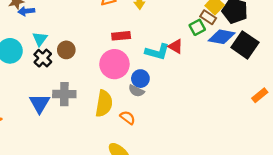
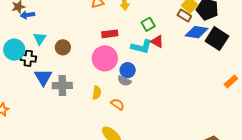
green square: (197, 27) -> (148, 24), moved
black cross: (43, 58) -> (28, 58), moved, turned -35
blue triangle: (40, 103) -> (43, 77), moved
yellow semicircle: (104, 104) -> (97, 93), size x0.6

